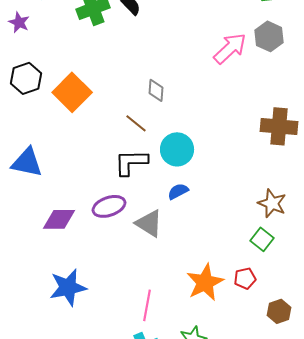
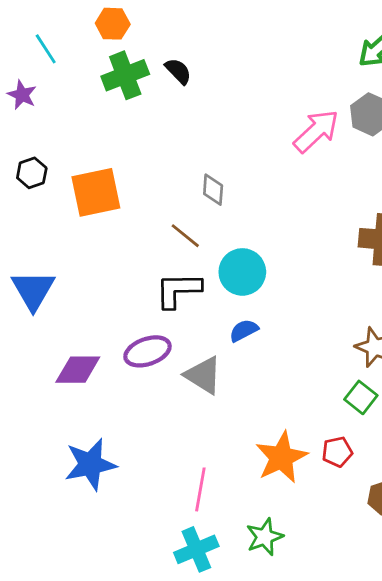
black hexagon: (26, 78) -> (32, 173), size x0.7
orange square: (72, 92) -> (96, 192), turned 33
blue triangle: (27, 162) -> (33, 290), turned 48

